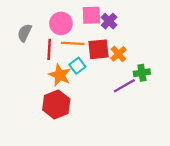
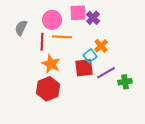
red square: (98, 49) -> (84, 68), moved
cyan square: (77, 66) -> (90, 56), moved
green cross: (142, 73) -> (125, 82), moved

